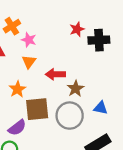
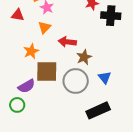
blue triangle: (101, 108) -> (105, 78), turned 32

